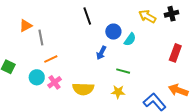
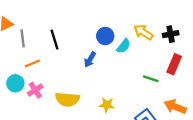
black cross: (172, 14) -> (171, 34), moved
black line: (87, 16) -> (54, 40), moved
yellow arrow: (147, 16) -> (143, 32), moved
green line: (123, 71) -> (151, 79), moved

